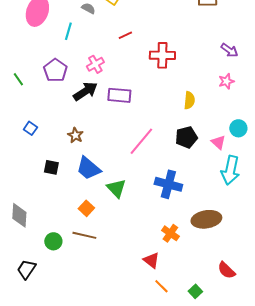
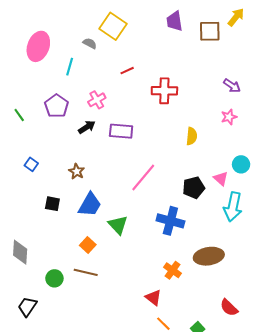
black arrow: (85, 91) -> (87, 127), size x0.7
black pentagon: (186, 137) -> (194, 188), moved
blue trapezoid: (88, 168) -> (90, 205), turned -100

